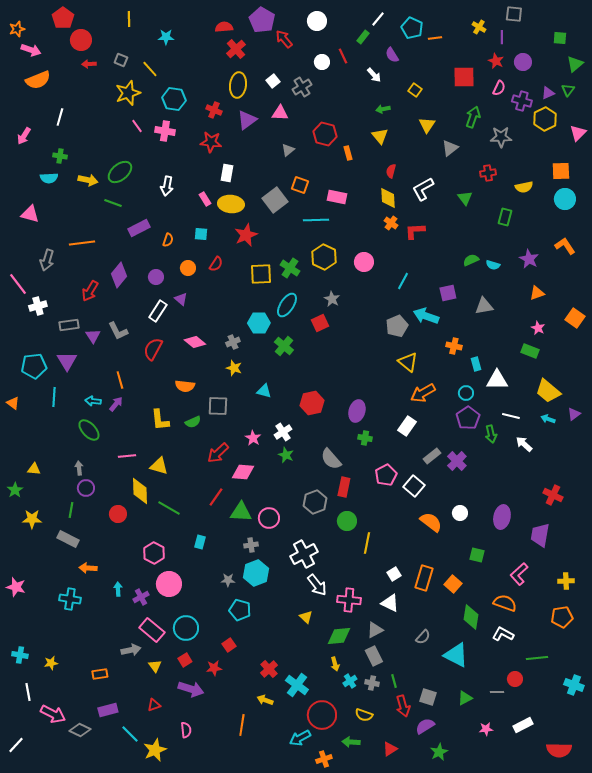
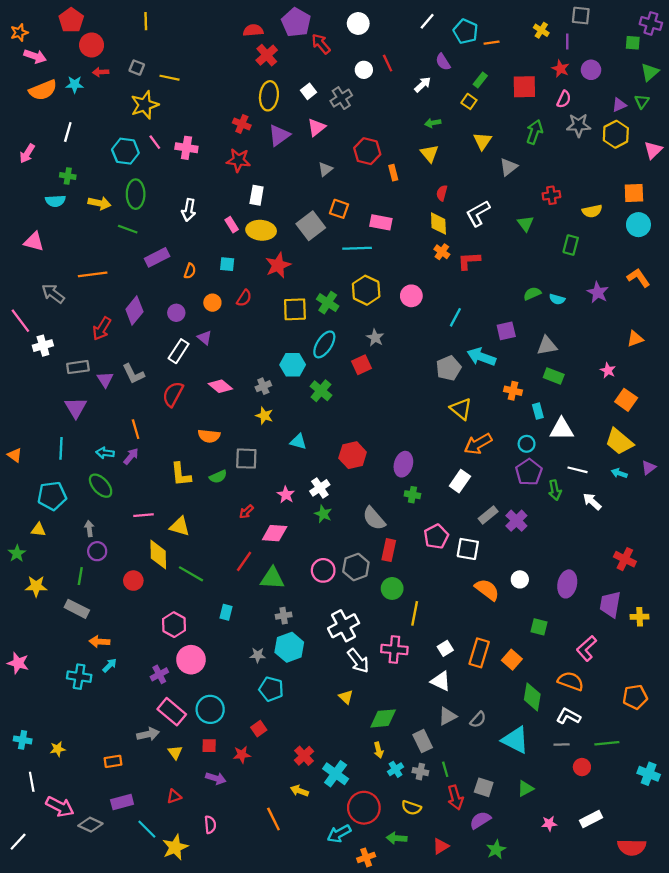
cyan star: (166, 37) -> (75, 85), moved
green rectangle: (363, 37) -> (480, 80), moved
yellow line: (150, 69) -> (169, 78), turned -36
white arrow: (374, 75) -> (423, 85), turned -91
cyan hexagon: (174, 99) -> (125, 151), moved
purple cross: (522, 101) -> (651, 23), moved
pink triangle: (280, 113) -> (316, 127), turned -42
gray star: (501, 137) -> (579, 125), moved
green ellipse: (120, 172) -> (136, 194), turned -50
gray arrow: (47, 260) -> (53, 294), turned 110
orange triangle: (537, 293) -> (635, 339), moved
orange square: (575, 318) -> (626, 400), moved
green rectangle: (530, 351) -> (554, 376), moved
cyan pentagon: (34, 366) -> (52, 496), moved
red arrow: (218, 453) -> (246, 512), size x0.6
white square: (414, 486) -> (468, 549), turned -30
pink circle: (269, 518) -> (323, 570), moved
yellow cross: (566, 581) -> (640, 617), moved
cyan arrow: (118, 589) -> (110, 665), moved, turned 48
pink cross: (349, 600) -> (394, 650), moved
gray triangle: (375, 630) -> (447, 716), moved
red square: (185, 660) -> (209, 746), turned 32
purple arrow: (191, 689) -> (216, 778), size x0.7
gray line: (497, 692) -> (562, 744), moved
orange line: (242, 725) -> (273, 819), turned -35

